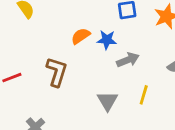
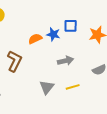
blue star: (107, 40) -> (53, 34), moved
yellow line: (144, 95) -> (73, 87), turned 48

